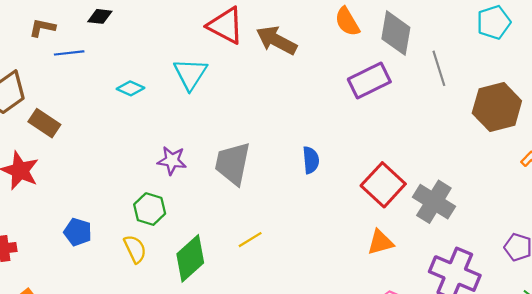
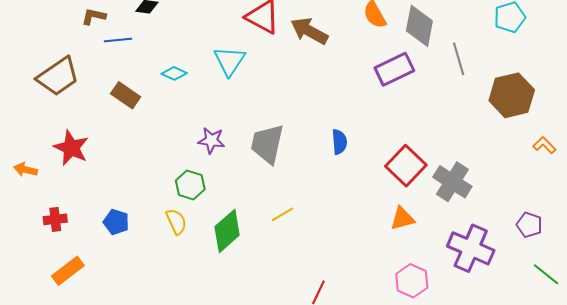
brown rectangle: (44, 123) -> (126, 95), moved
blue pentagon: (78, 232) -> (116, 222), moved

